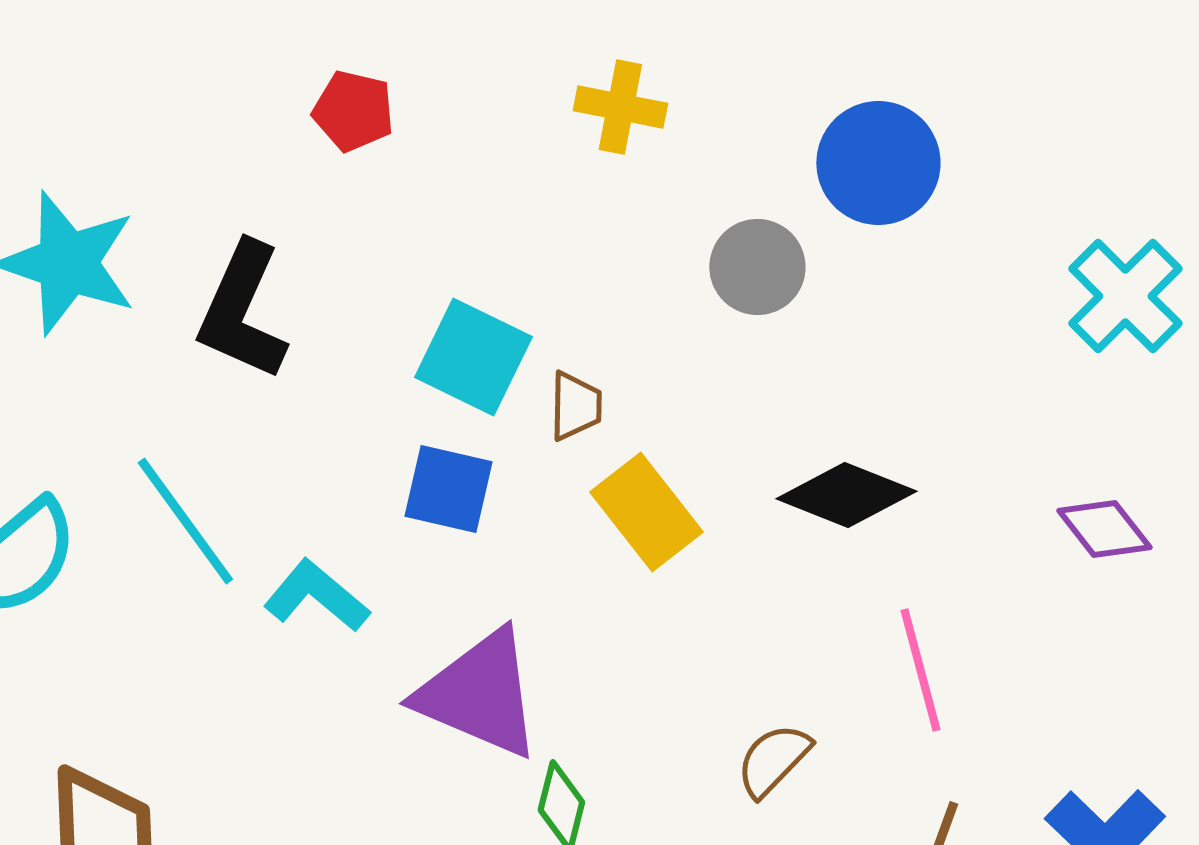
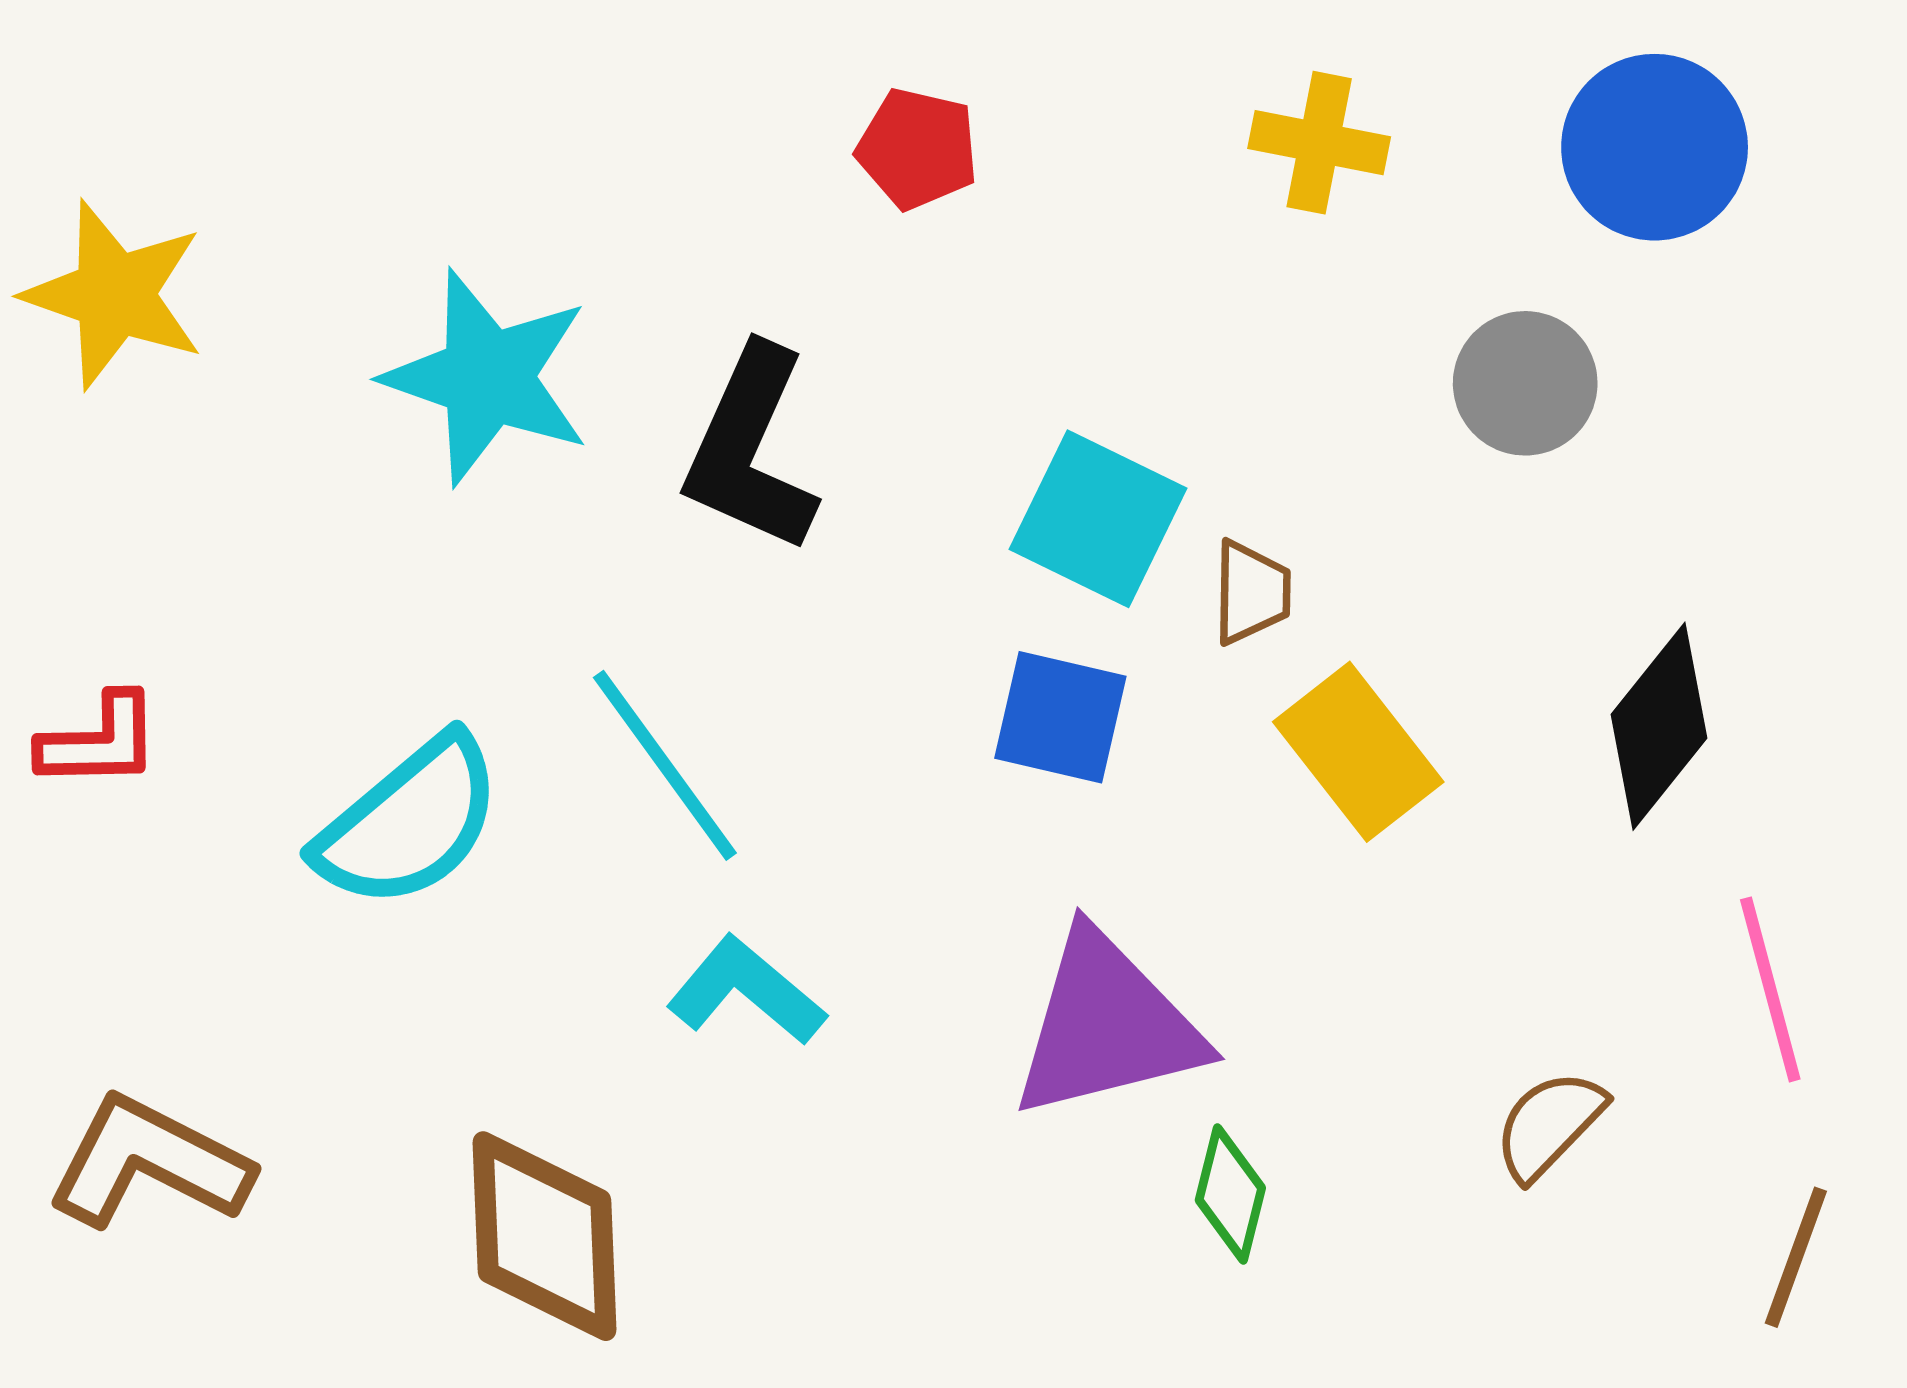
blue circle: (878, 163) -> (1655, 147), moved
black diamond: (846, 495) -> (1659, 726), turned -73
cyan L-shape: (316, 596) -> (746, 991), moved
purple triangle: (479, 694) -> (1107, 1026), turned -37

